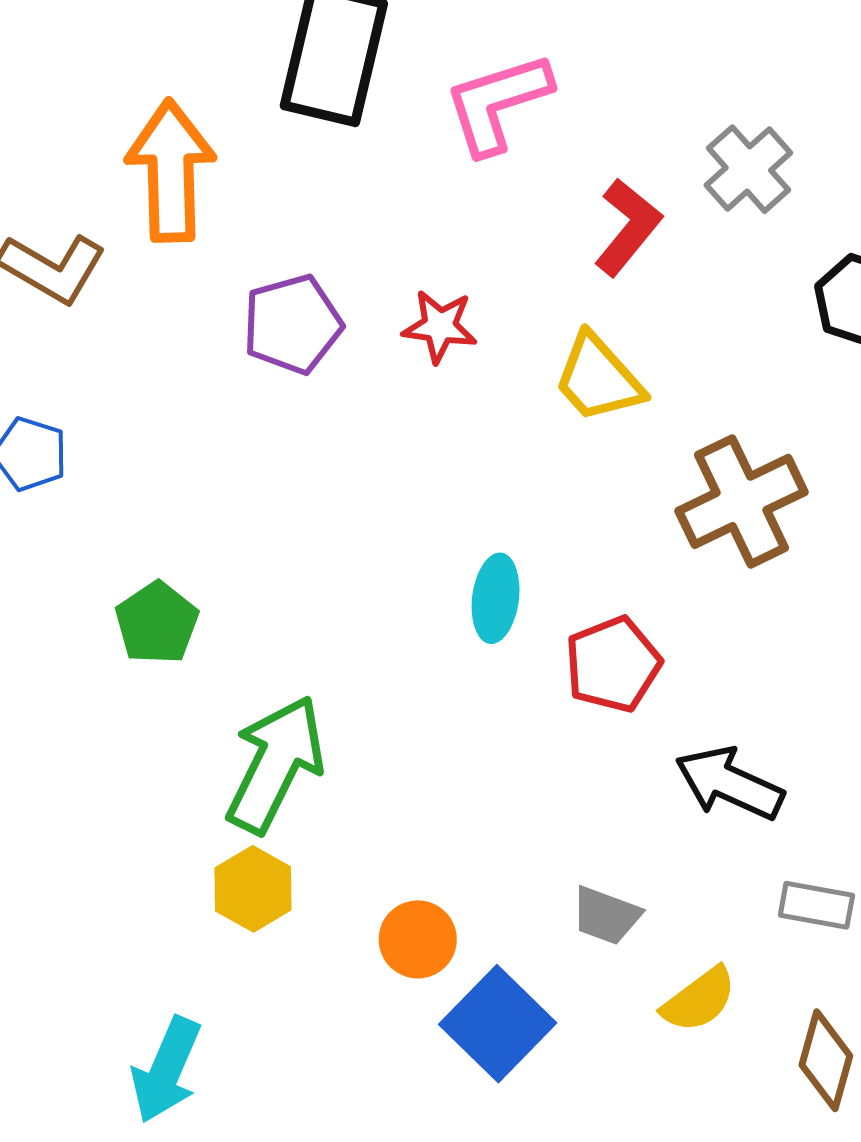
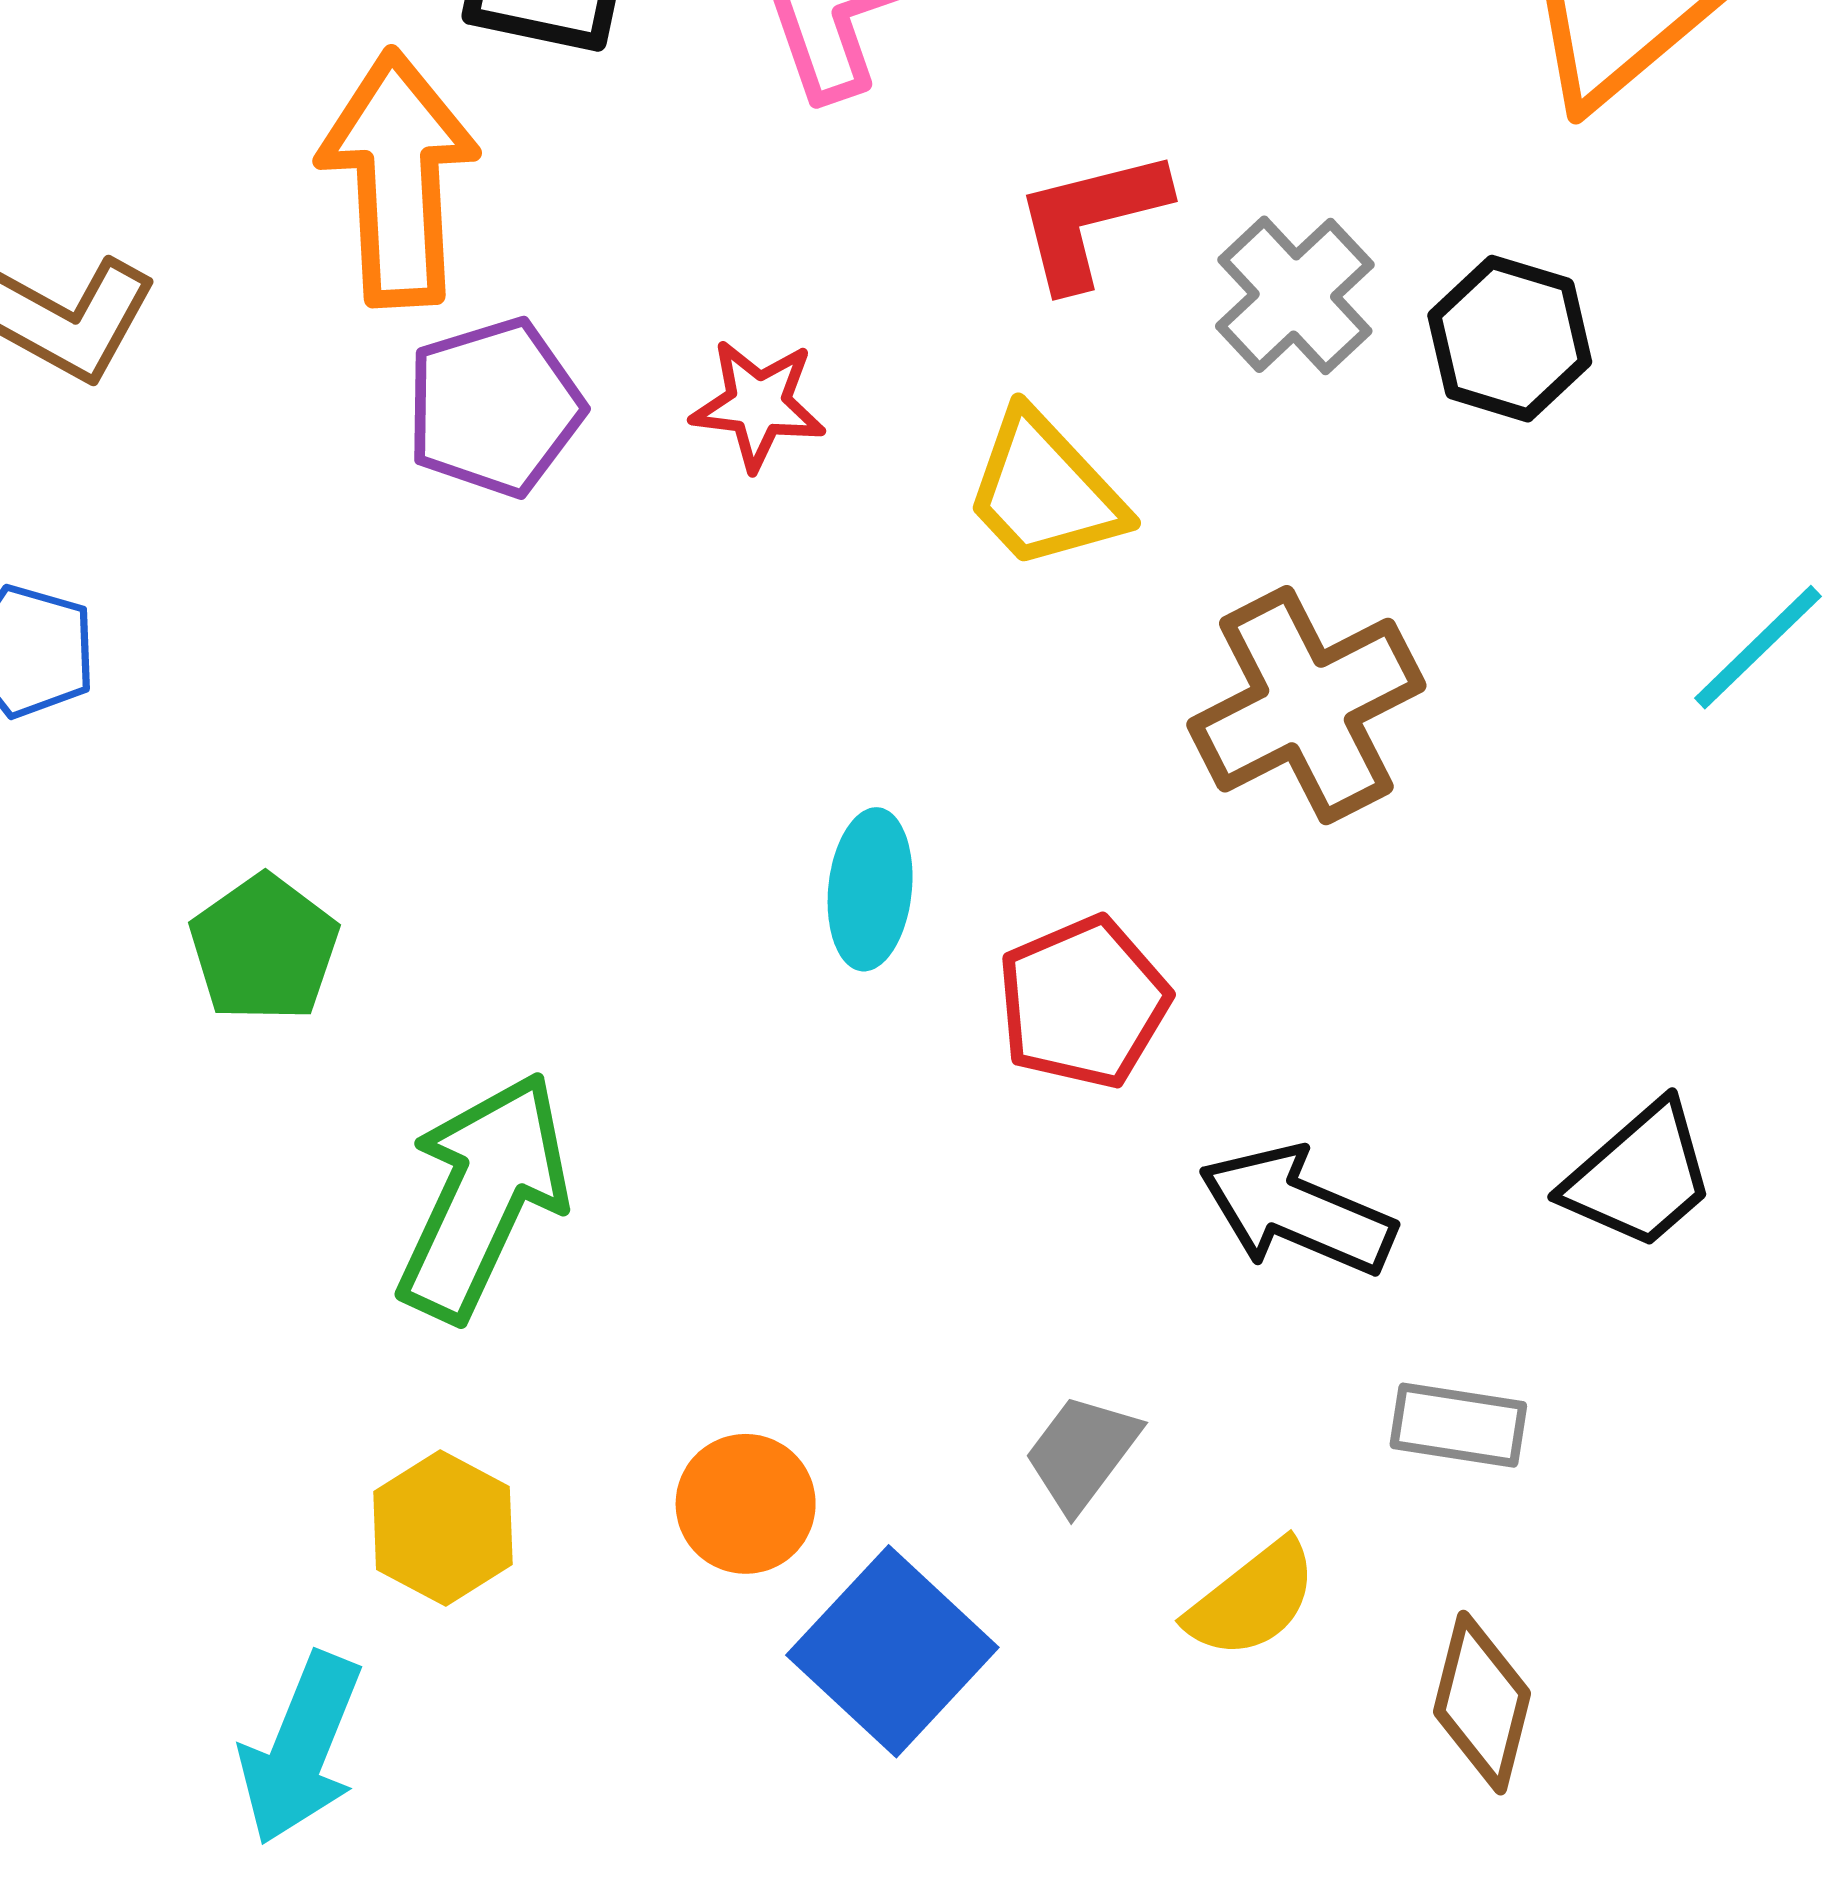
gray cross: (748, 169) -> (1295, 295), moved
orange arrow: (171, 171) -> (398, 178), moved
red L-shape: (628, 227) -> (1091, 219), turned -142
yellow hexagon: (253, 889) -> (443, 1528), moved
gray trapezoid: (606, 915) -> (1082, 1453), turned 108

